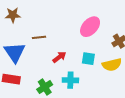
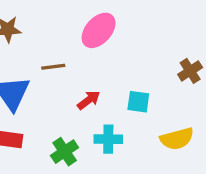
pink ellipse: (90, 27) -> (99, 30), moved
yellow semicircle: (112, 65) -> (177, 139), moved

